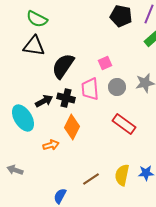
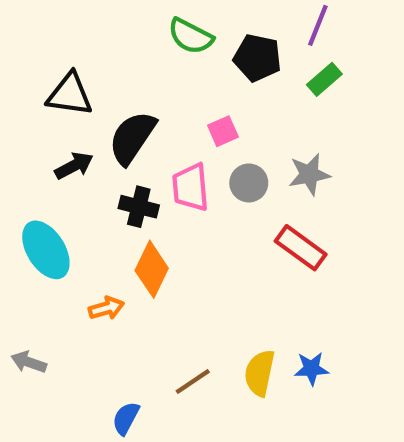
black pentagon: (121, 16) -> (257, 58), moved
green semicircle: (37, 19) -> (191, 36), moved
black arrow: (44, 101) -> (74, 166), moved
red rectangle: (124, 124) -> (301, 248), moved

